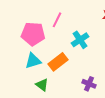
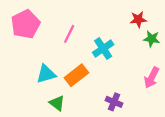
pink line: (57, 20) -> (69, 34), moved
pink pentagon: (33, 34) -> (25, 24), moved, turned -30

